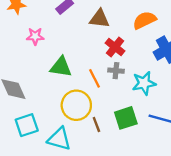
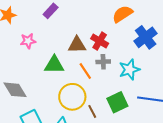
brown triangle: (99, 19) -> (77, 45), moved

